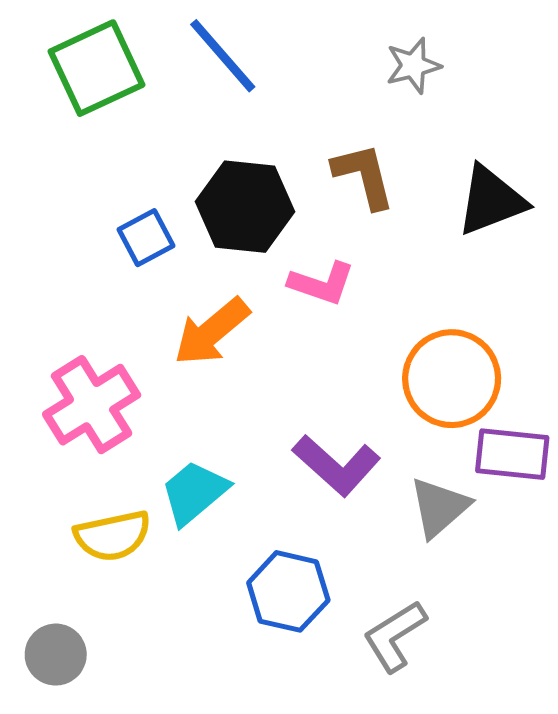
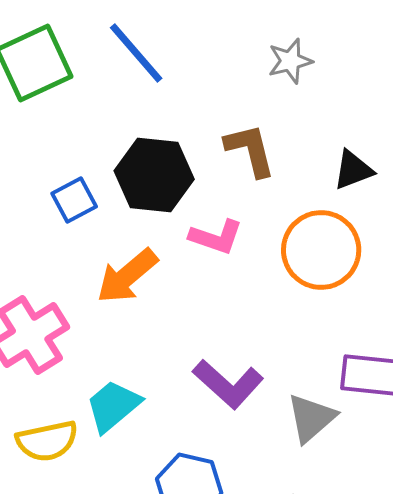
black triangle: (491, 200) -> (353, 170), size x0.7
orange circle: (452, 379) -> (321, 250), moved

